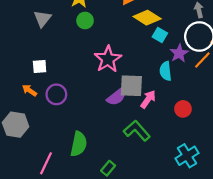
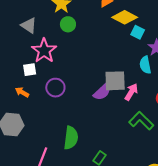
gray triangle: (42, 19) -> (29, 25), turned -30
pink star: (108, 59) -> (44, 51), moved
purple circle: (56, 94) -> (55, 88), moved
green L-shape: (137, 131) -> (141, 121), moved

